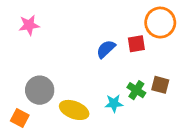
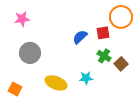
brown square: (160, 85) -> (121, 64), turned 32
gray circle: (40, 90) -> (30, 53), moved
green cross: (136, 90) -> (104, 56), moved

